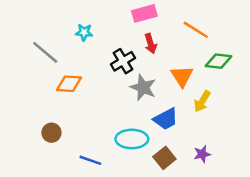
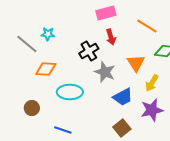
cyan star: (84, 32) -> (48, 34), moved
cyan ellipse: (132, 139) -> (70, 92), moved
purple star: (202, 154) -> (152, 110), moved, size x1.6

